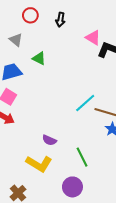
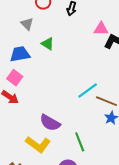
pink triangle: (93, 38) -> (101, 29), turned -35
purple semicircle: (49, 140) -> (50, 123), size x1.5

